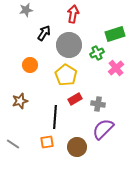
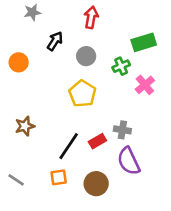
gray circle: (69, 45) -> (86, 56), size x0.6
orange circle: (30, 65) -> (19, 62), moved
red rectangle: (75, 99) -> (97, 141), moved
black line: (55, 117) -> (69, 146), turned 30
purple semicircle: (103, 129) -> (129, 161), turned -70

